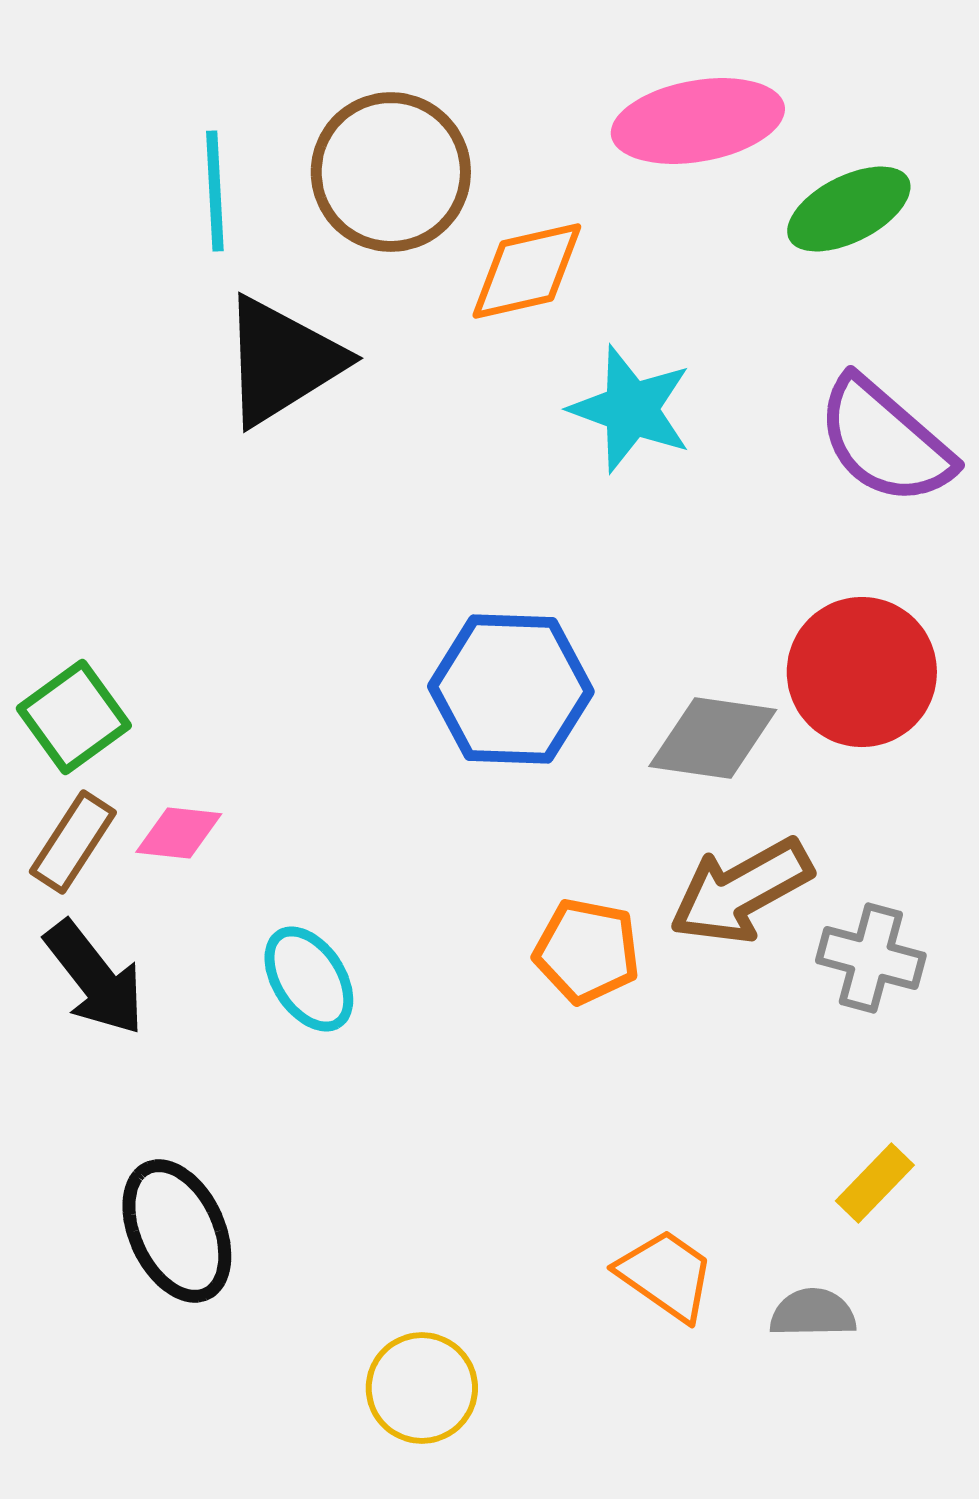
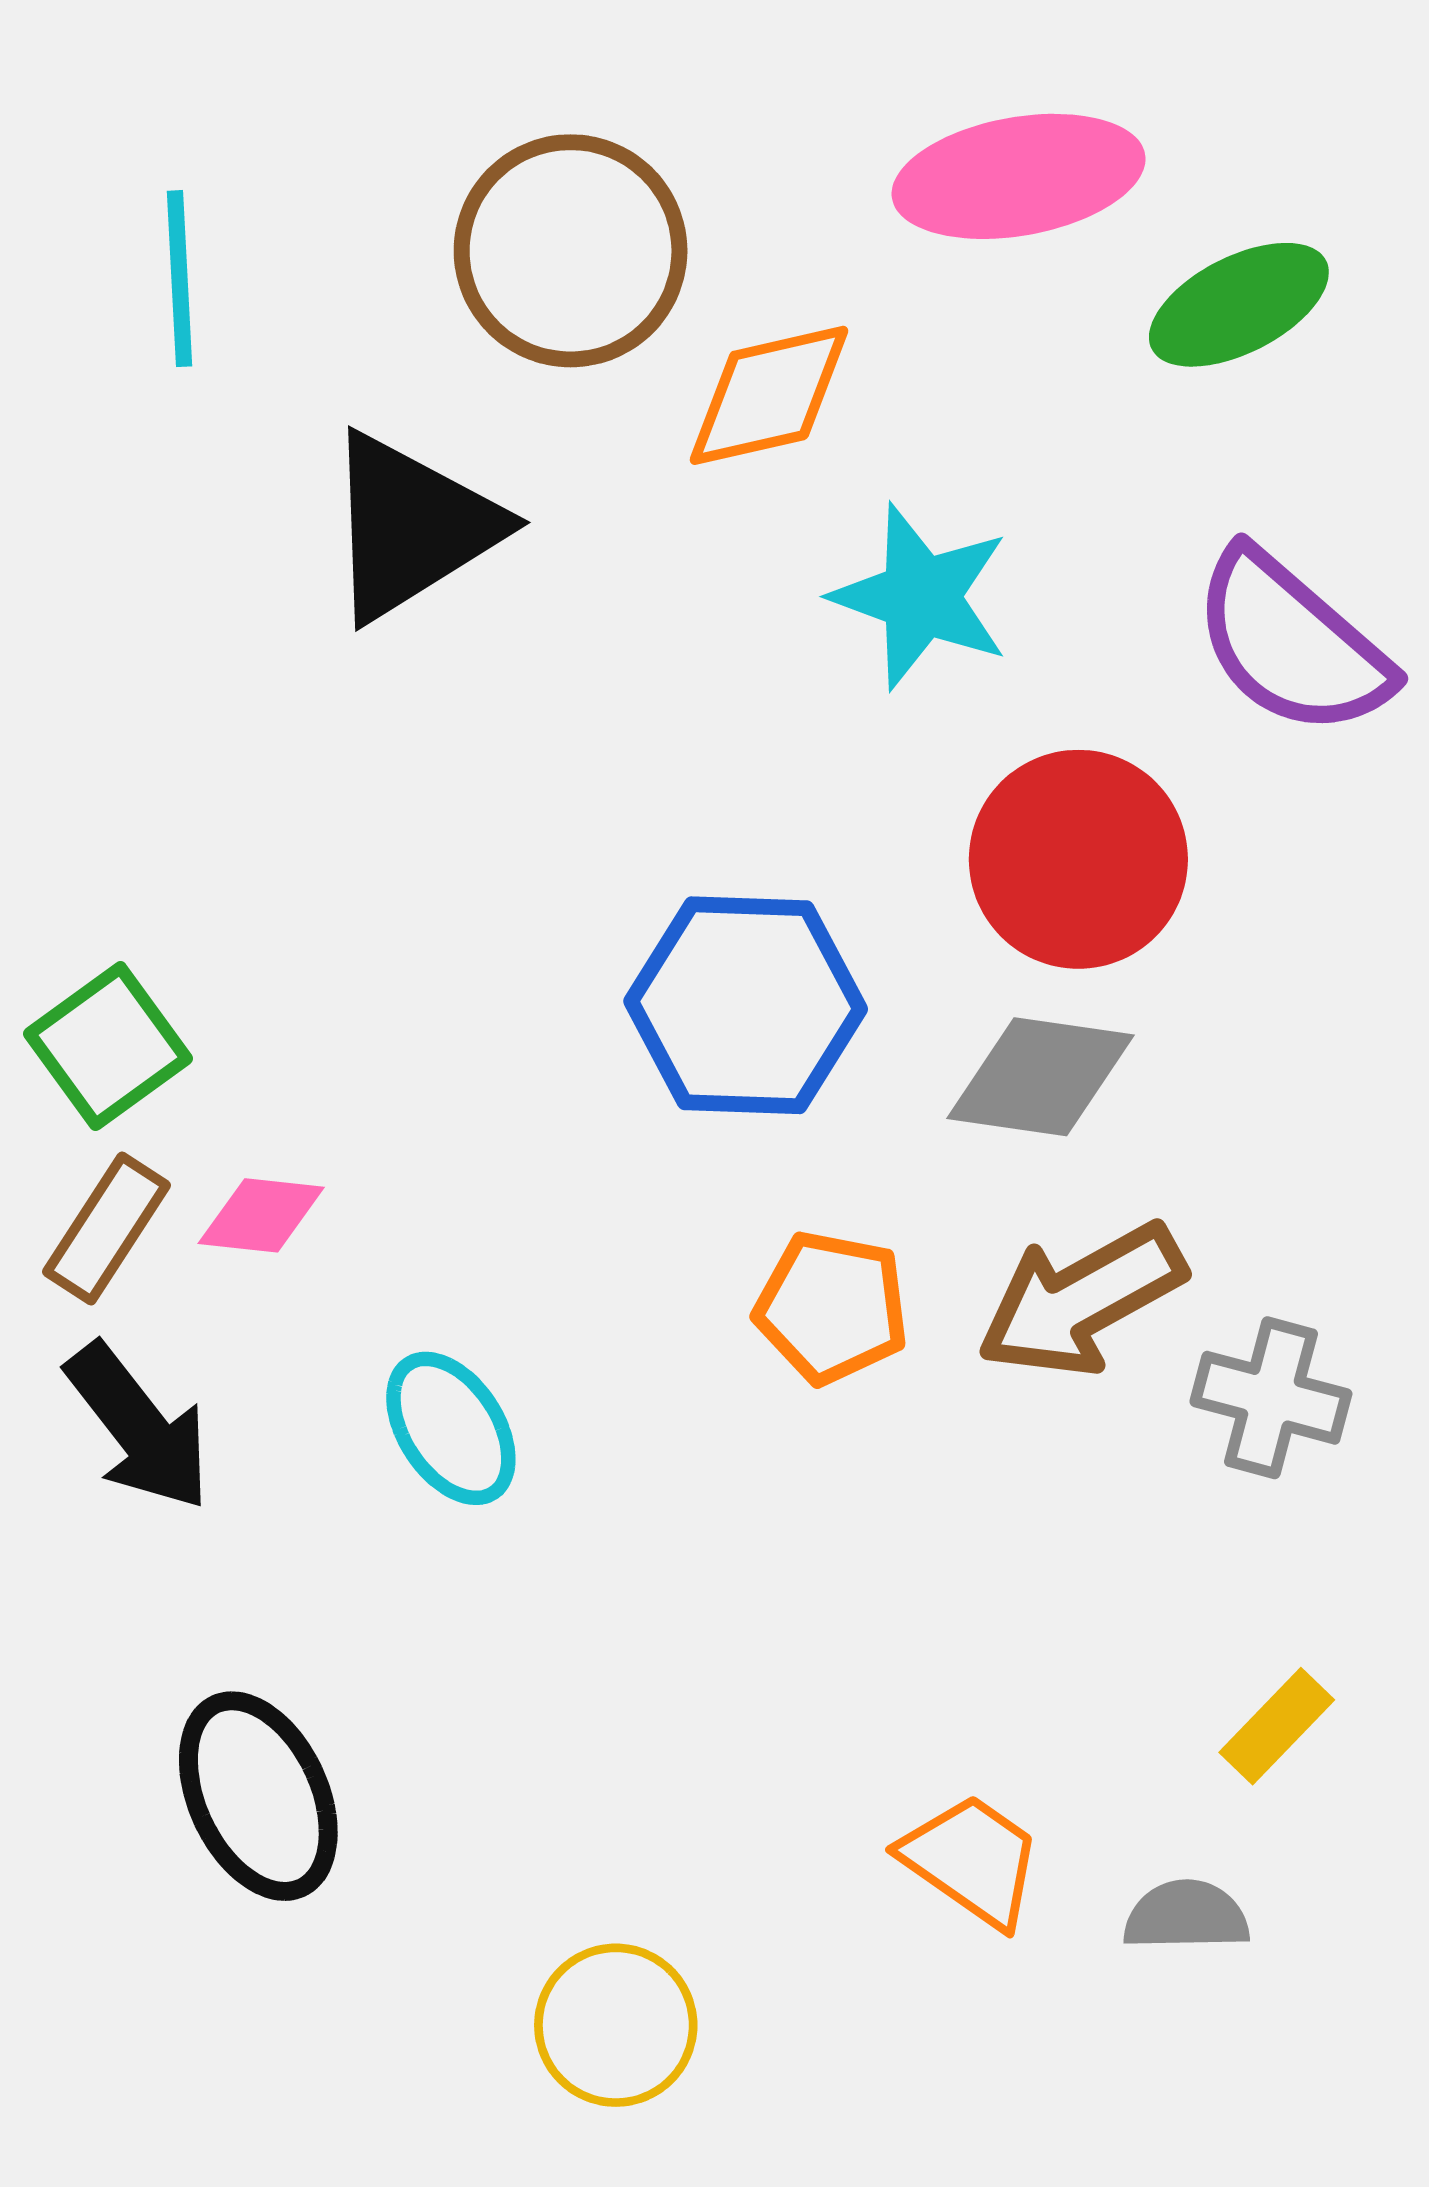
cyan line: (215, 191) -> (179, 279), moved
red circle: (862, 672) -> (1078, 859), moved
orange pentagon: (587, 951) -> (832, 1307), moved

